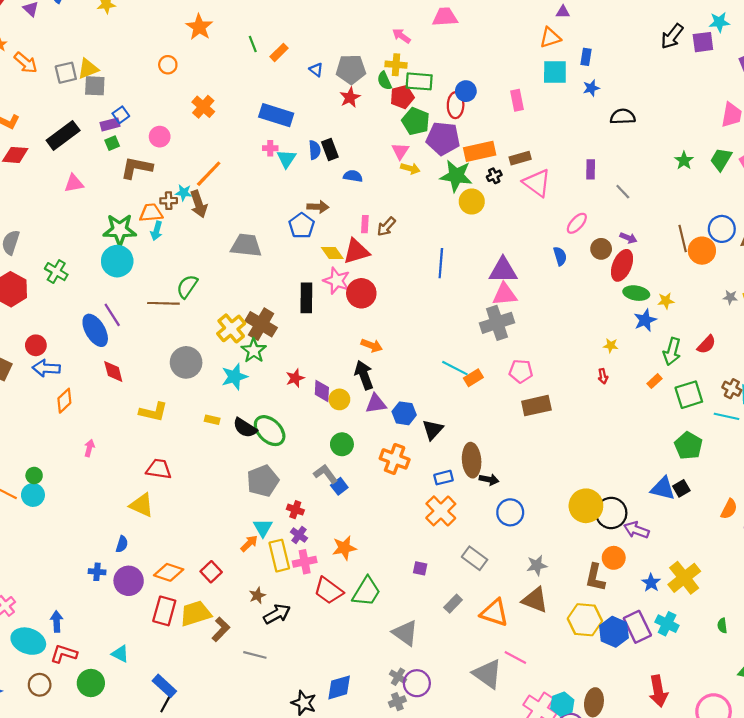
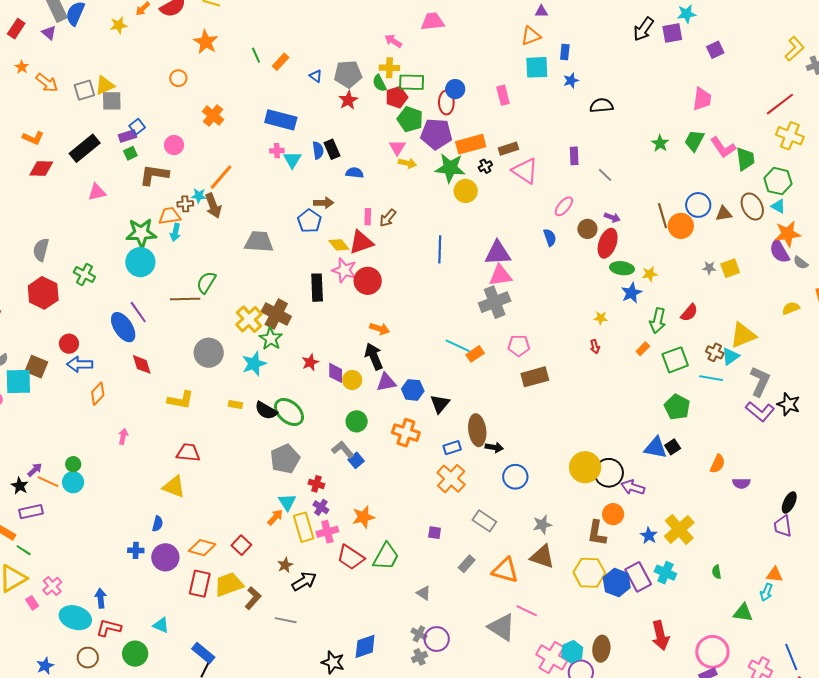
gray triangle: (405, 633) -> (424, 593), size x0.6

